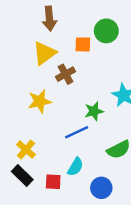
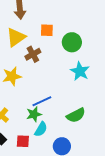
green circle: (106, 31) -> (72, 42), moved
green star: (94, 111) -> (34, 114), moved

